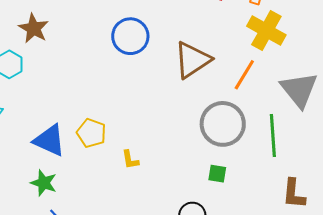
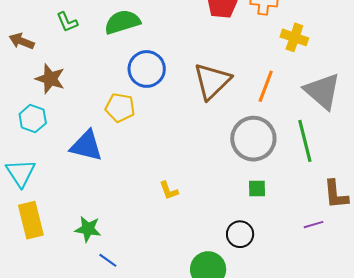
yellow cross: (266, 31) -> (294, 37), moved, size x0.7
yellow pentagon: (91, 133) -> (120, 108), moved
blue triangle: (50, 140) -> (86, 146), moved

